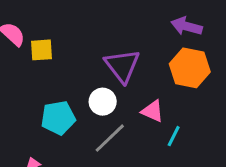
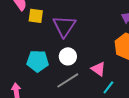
purple triangle: (122, 66) -> (64, 26), moved

